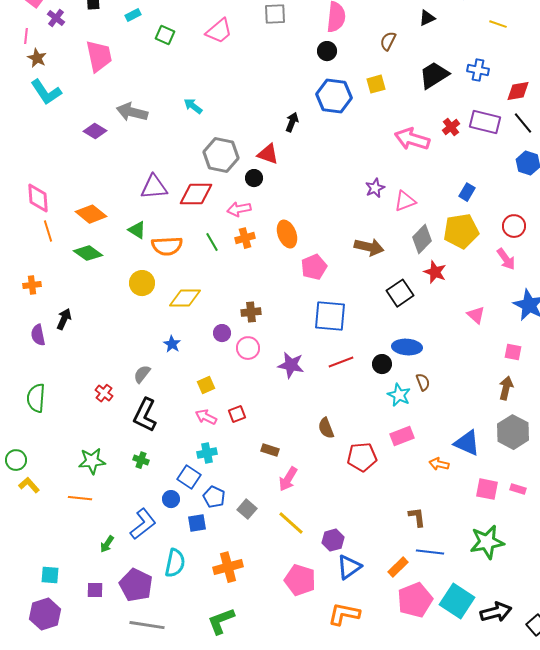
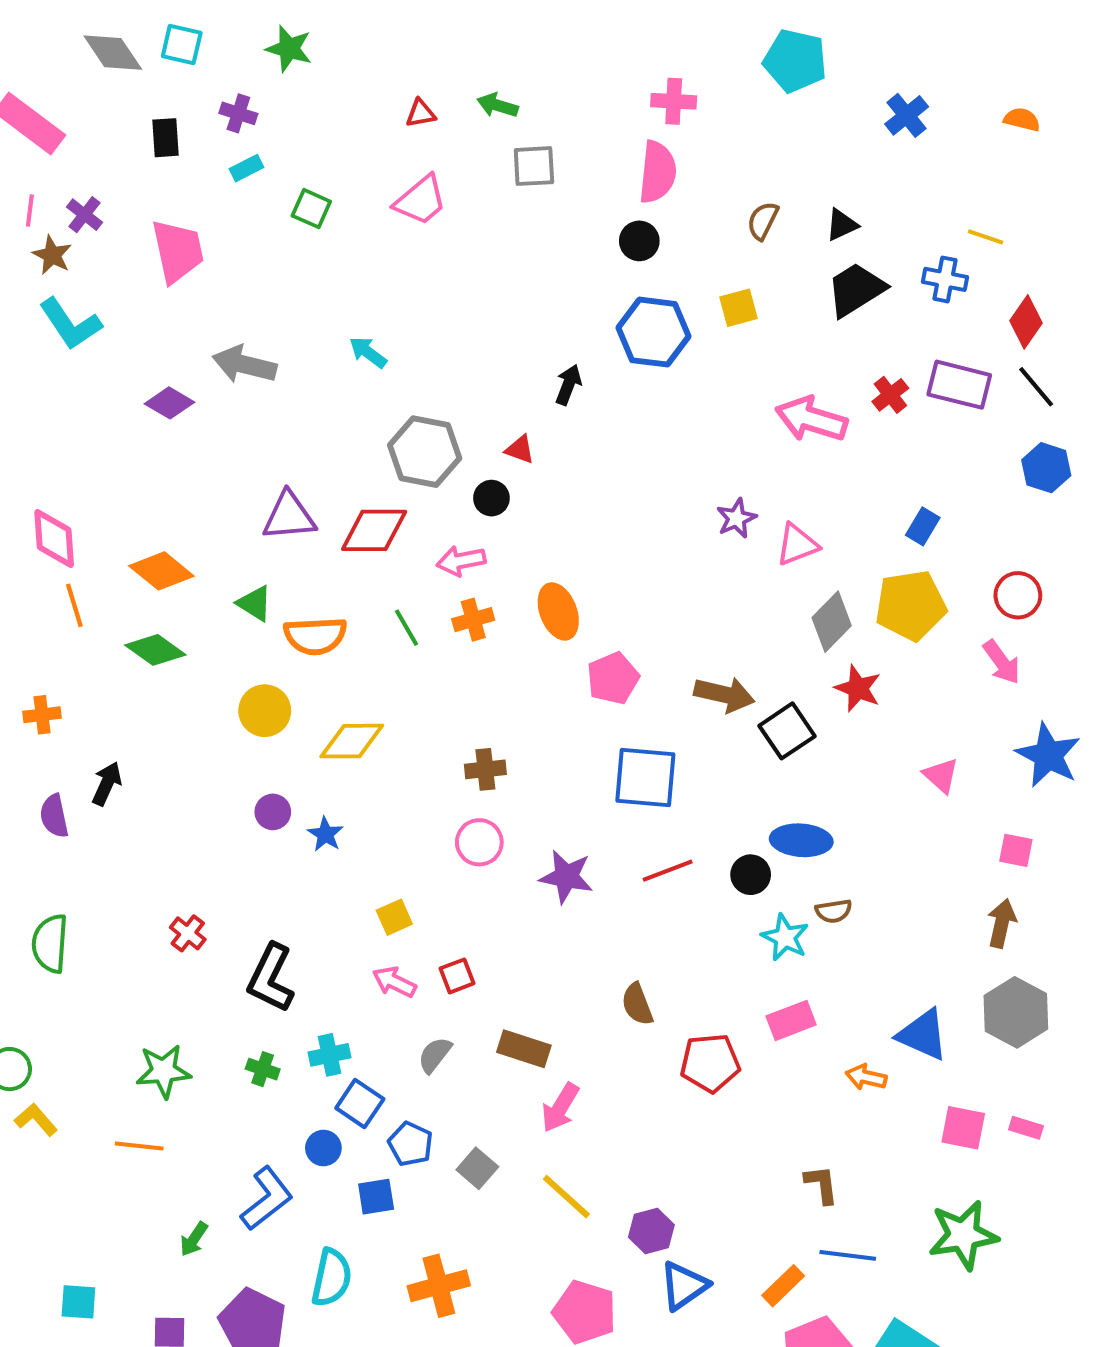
purple cross: (56, 18) -> (84, 215), moved
black triangle: (427, 18) -> (842, 225), moved
yellow line: (498, 24) -> (985, 237), moved
red diamond: (518, 91) -> (1026, 322), turned -45
red triangle: (268, 154) -> (520, 449), size x0.7
brown arrow: (369, 247) -> (724, 694), moved
purple circle: (222, 333) -> (273, 812), moved
gray semicircle: (142, 374) -> (435, 1055), moved
brown semicircle: (423, 382) -> (834, 911), turned 102
brown rectangle: (270, 450) -> (524, 1049), size x1.4
cyan cross: (207, 453) -> (329, 1055), moved

